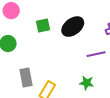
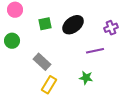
gray rectangle: (26, 78) -> (42, 62), moved, turned -36

